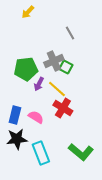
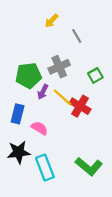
yellow arrow: (28, 12) -> (52, 21), moved
green square: (66, 67) -> (95, 75), moved, turned 32
red cross: (63, 108) -> (80, 106), moved
blue rectangle: (15, 115) -> (18, 114), moved

